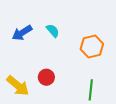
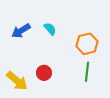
green line: (91, 90) -> (87, 72), moved

